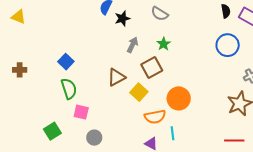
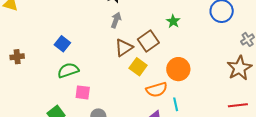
green star: (164, 44) -> (173, 21), moved
gray arrow: (133, 45) -> (116, 20), moved
brown triangle: (116, 77) -> (124, 48), moved
green semicircle: (69, 89) -> (68, 70), turned -85

